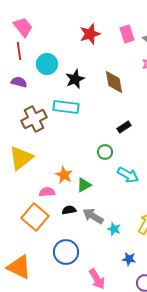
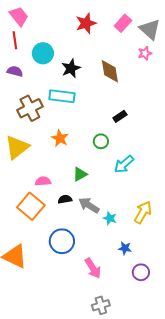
pink rectangle: (127, 34) -> (123, 23), turned 60
orange star: (64, 175) -> (60, 138), moved
cyan arrow: (128, 175) -> (124, 164), turned 110

